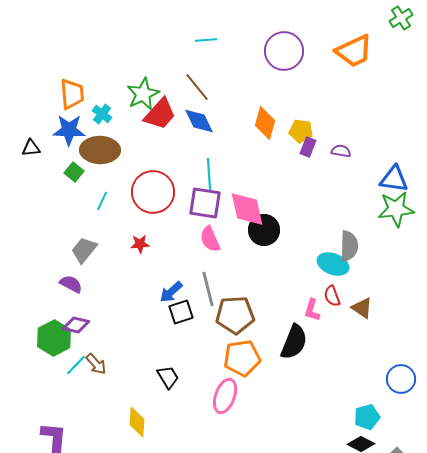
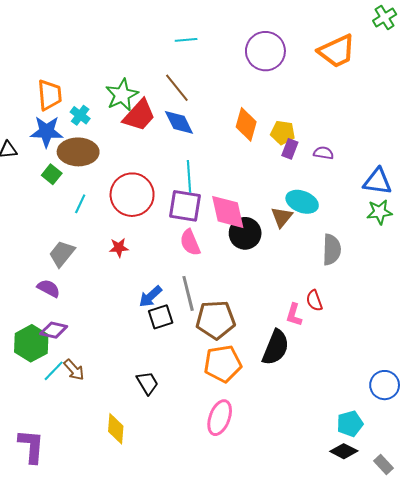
green star: (396, 209) -> (379, 212), size x0.7
cyan ellipse: (333, 264) -> (302, 202), moved
brown triangle: (362, 308) -> (282, 217), moved, turned 35
pink ellipse: (225, 396) -> (220, 418), moved

